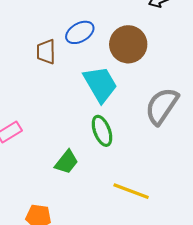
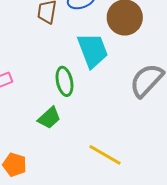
green ellipse: (102, 131) -> (64, 81), moved

